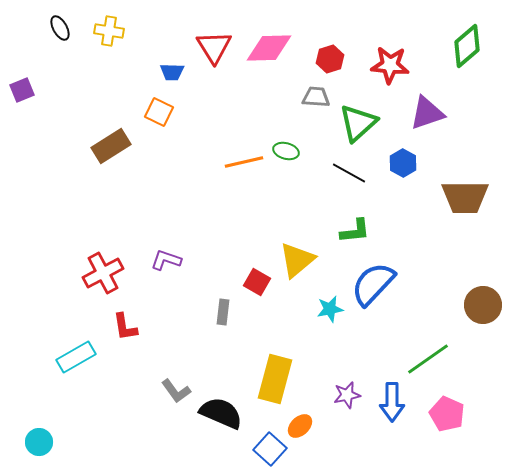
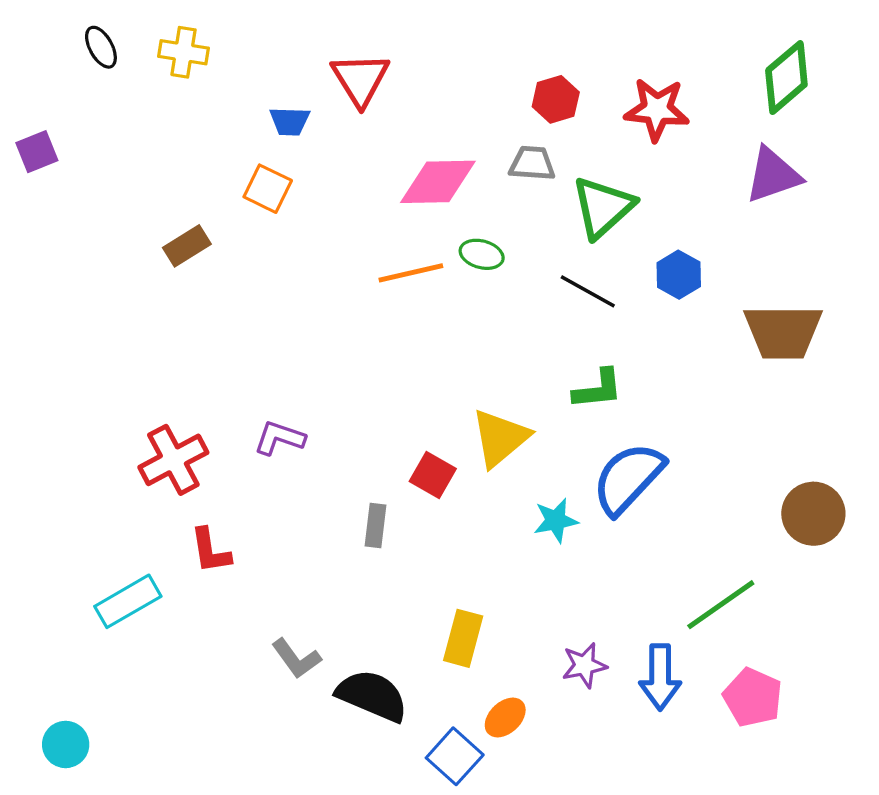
pink diamond: (269, 48) -> (438, 182), moved
purple triangle: (427, 113) -> (773, 175), moved
brown rectangle: (111, 146) -> (187, 246), size x0.7
yellow rectangle: (275, 379) -> (463, 638), size x0.7

